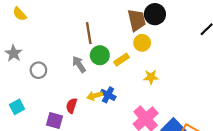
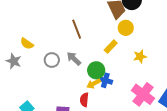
yellow semicircle: (20, 14) -> (27, 44), moved
green circle: (100, 55) -> (96, 70), moved
gray circle: (38, 70) -> (52, 60), moved
red semicircle: (71, 106) -> (84, 100), moved

